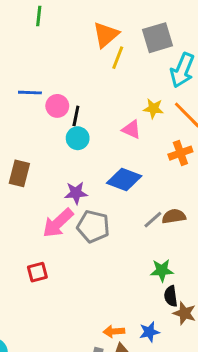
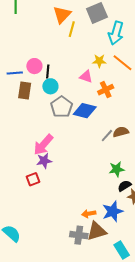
blue line: (30, 93) -> (15, 73), moved
orange cross: (180, 153) -> (106, 90), moved
brown rectangle: (19, 173) -> (25, 91), moved
purple star: (76, 193) -> (44, 161), moved
gray pentagon: (93, 227) -> (61, 107), moved, turned 30
black semicircle: (171, 296) -> (124, 186), turned 72
blue star: (149, 332) -> (113, 211), size x1.5

